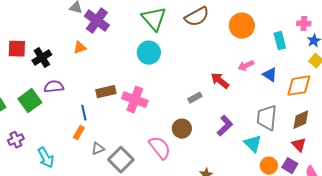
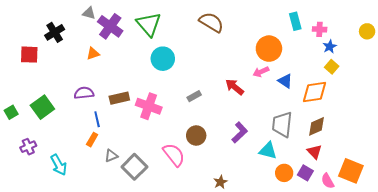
brown semicircle: (197, 17) -> (211, 22), turned -120
green triangle: (154, 19) -> (149, 24), moved
orange circle: (242, 26) -> (269, 49), moved
cyan rectangle: (280, 41) -> (295, 21), moved
black cross: (42, 58) -> (55, 32), moved
purple semicircle: (54, 87) -> (84, 93), moved
gray rectangle: (195, 98) -> (194, 96), moved
cyan triangle: (253, 144) -> (268, 151), turned -30

